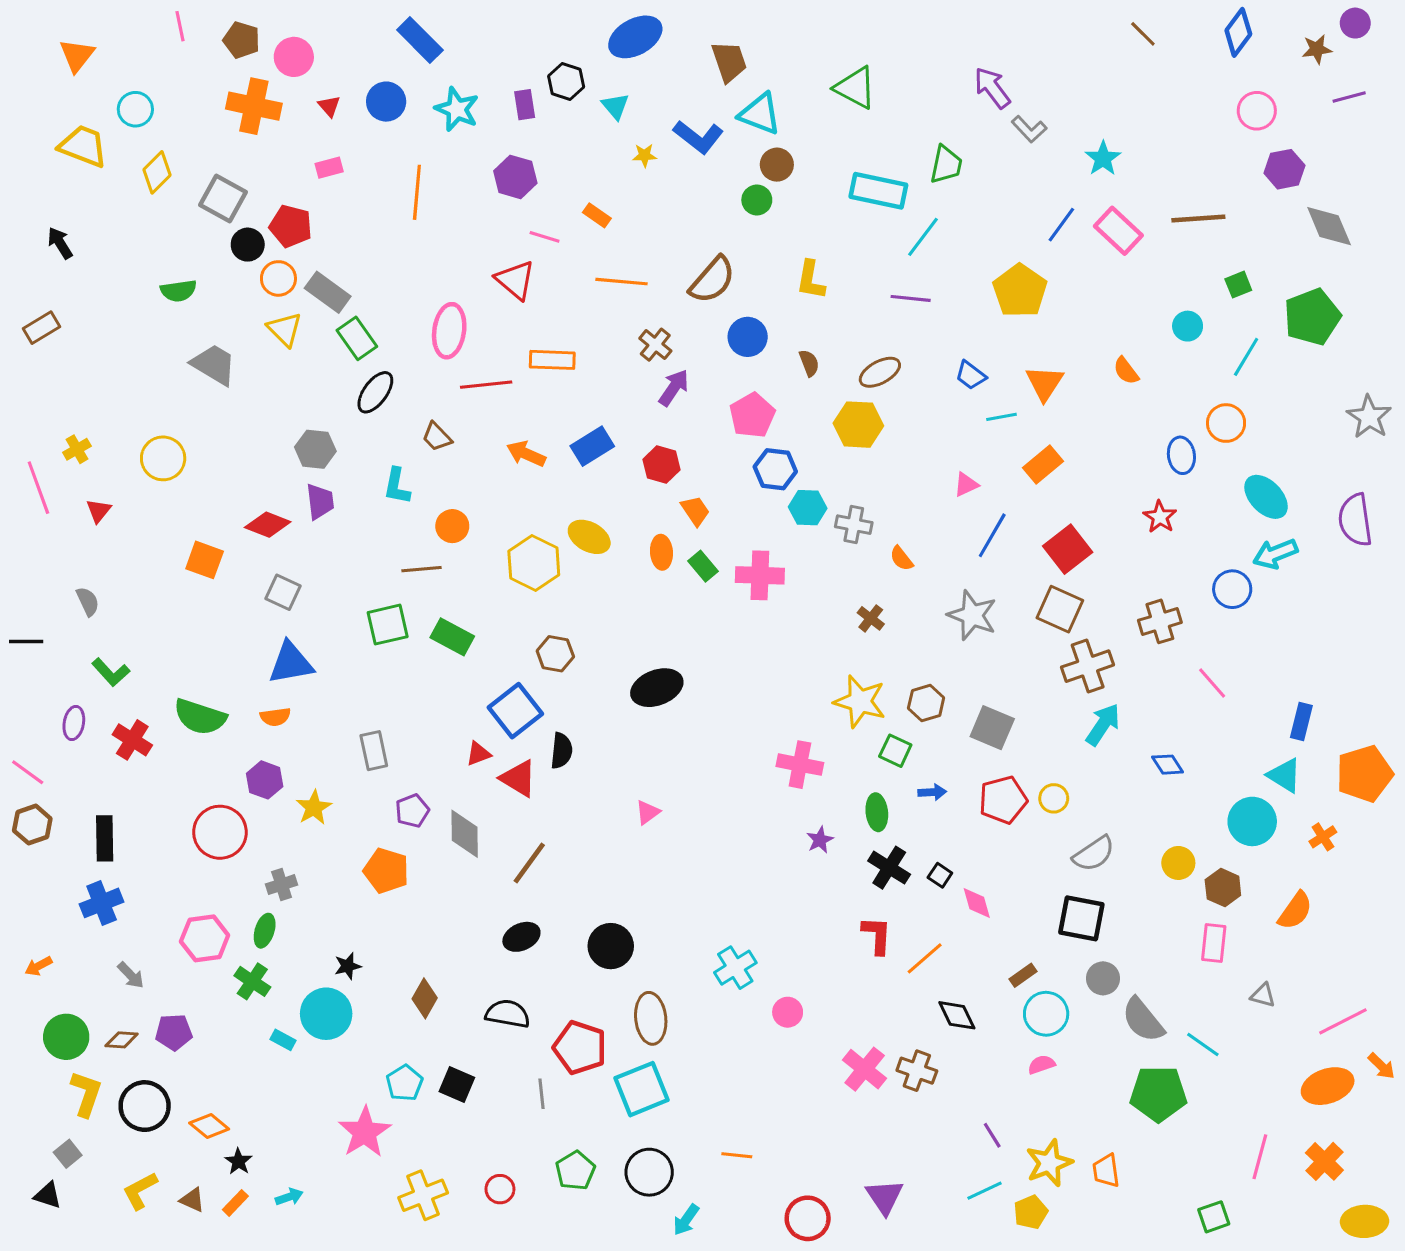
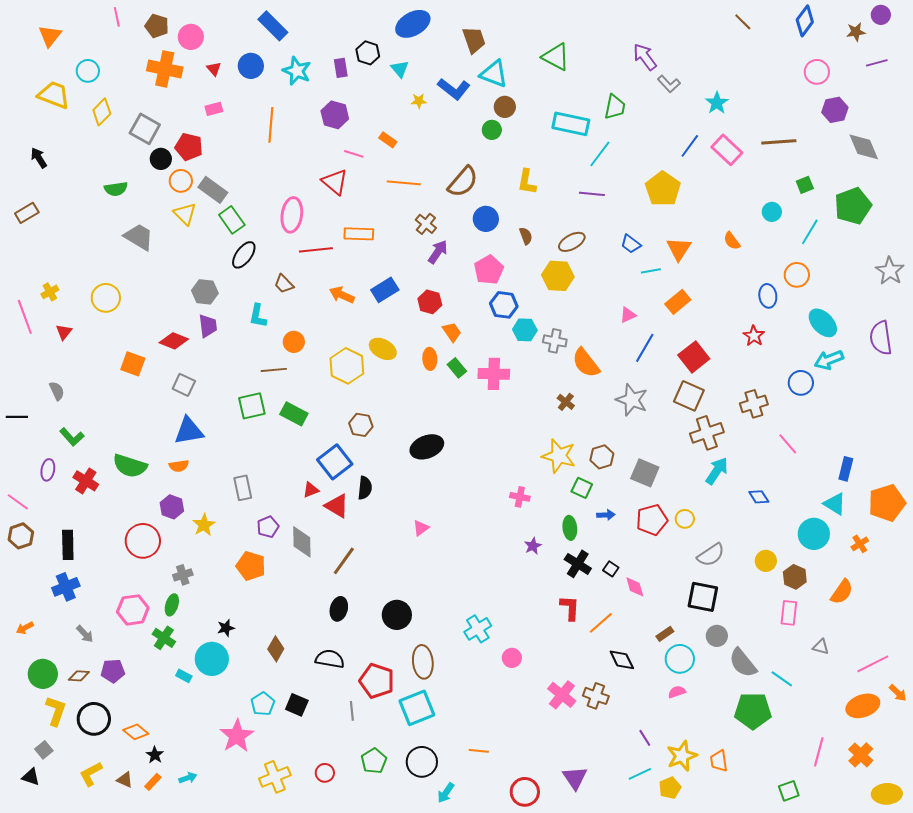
orange semicircle: (901, 558) -> (586, 363), size x1.8
pink cross: (800, 765) -> (520, 497), size x0.7
black ellipse: (521, 937) -> (339, 609), turned -50

